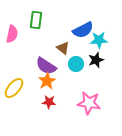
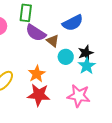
cyan star: (99, 40) -> (87, 66), moved, turned -30
purple semicircle: (46, 66) -> (36, 33), moved
red star: (49, 102) -> (39, 95), size x1.6

